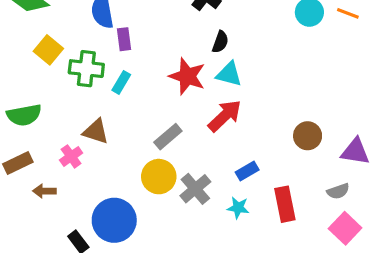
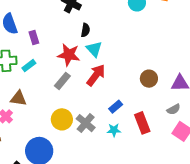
purple rectangle: (124, 39) -> (34, 38), moved
cyan triangle: (229, 74) -> (94, 49), turned 42
cyan rectangle: (121, 82) -> (29, 66), turned 32
gray rectangle: (168, 137) -> (62, 81), moved

